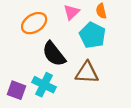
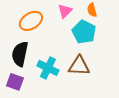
black semicircle: (54, 54) -> (20, 54), moved, turned 50
cyan cross: (44, 85) -> (48, 68), moved

